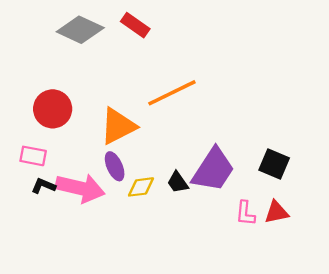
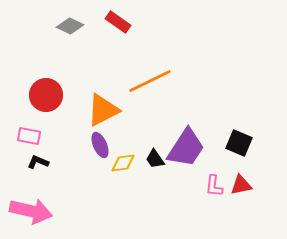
gray diamond: (80, 30) -> (70, 26), size x0.7
pink arrow: (80, 188) -> (31, 211), moved

